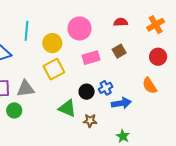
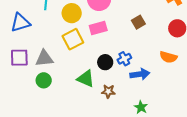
pink rectangle: (91, 58) -> (98, 28), moved
orange semicircle: (150, 86) -> (168, 57), turned -42
green circle: (14, 110) -> (44, 80), moved

